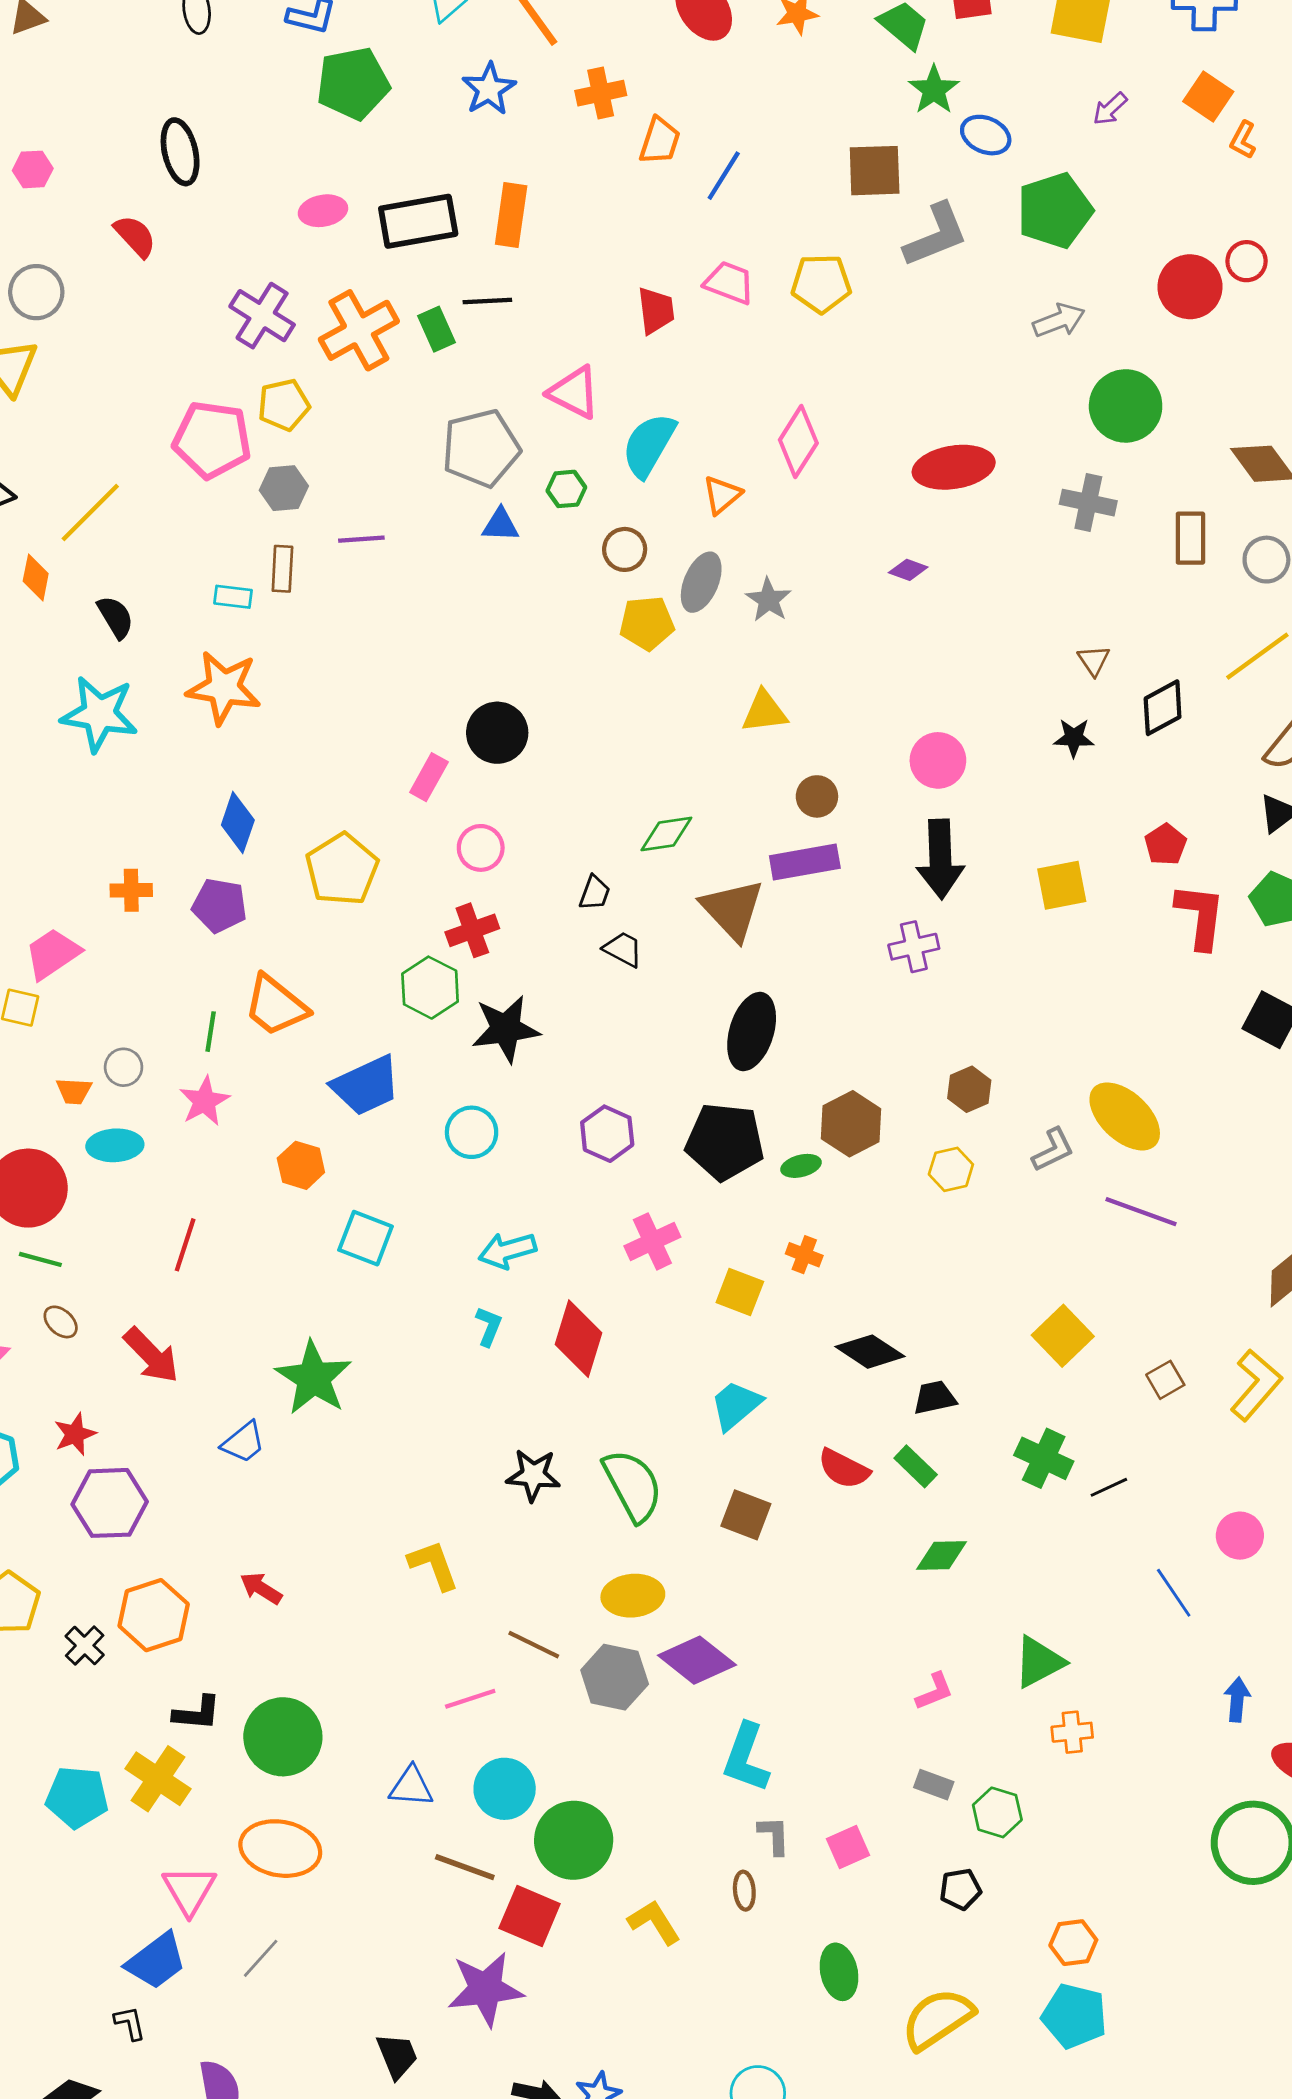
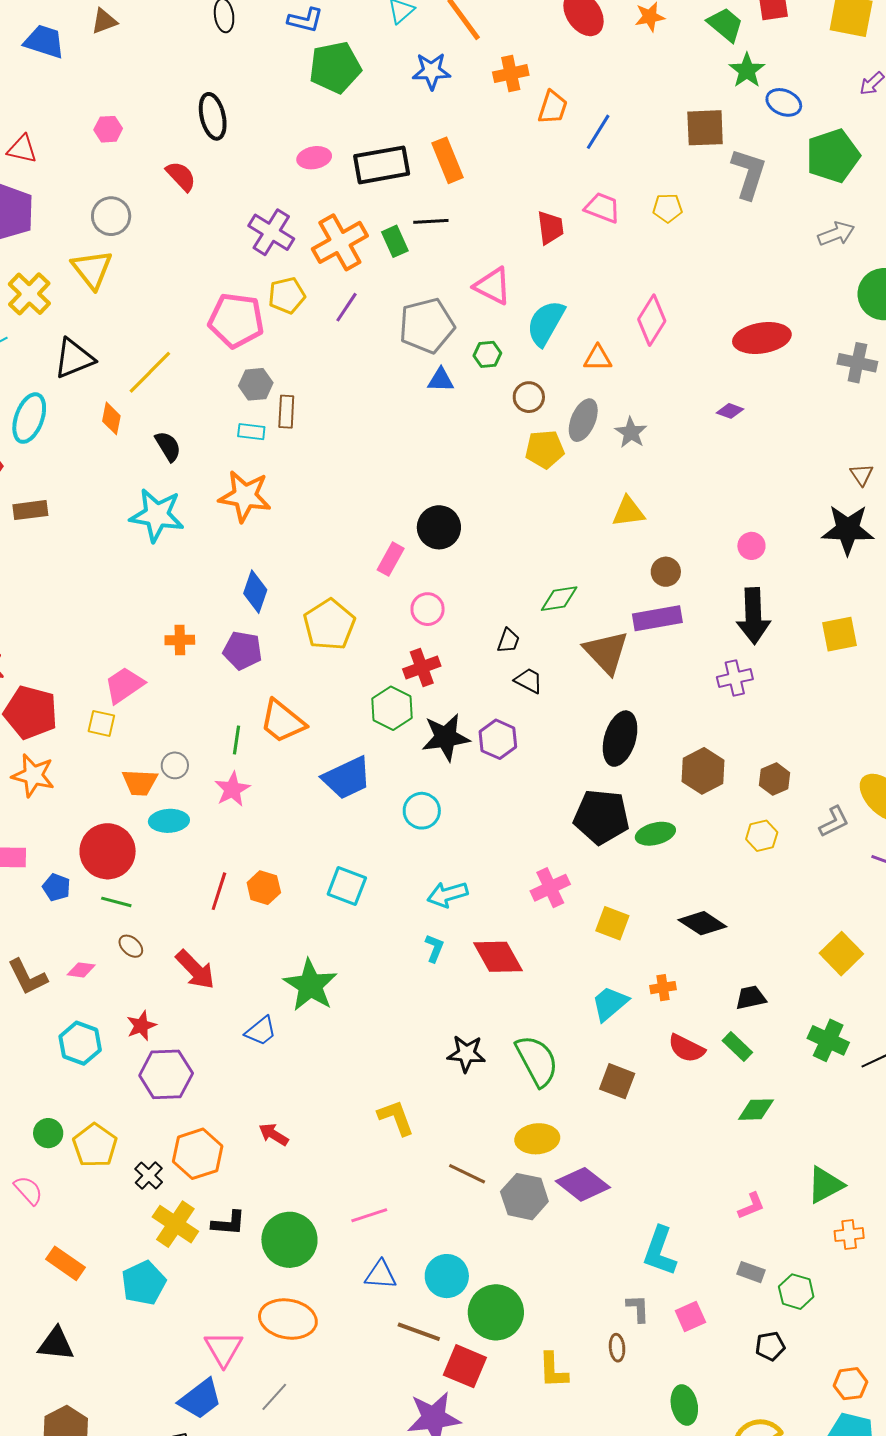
blue star: (489, 89) -> (431, 71), turned 30
orange rectangle: (511, 215) -> (447, 160), turned -30
gray L-shape: (936, 235) -> (749, 173), turned -50
yellow pentagon: (821, 283) -> (667, 208), size x0.7
gray hexagon: (284, 488) -> (256, 384), moved
orange triangle: (722, 495) -> (598, 358), turned 40
purple line: (361, 539) -> (347, 307), moved, turned -52
black star: (1074, 738) -> (848, 530), size x1.8
pink circle: (938, 760) -> (751, 546), size x0.7
orange trapezoid: (74, 1091) -> (140, 782), size x1.4
brown hexagon: (851, 1124) -> (703, 771), moved
purple hexagon: (607, 1134) -> (498, 739), moved
orange hexagon: (301, 1165) -> (264, 888), moved
green ellipse: (801, 1166) -> (655, 834), size x1.4
orange cross: (804, 1255) -> (663, 988), moved, turned -30
red diamond: (578, 1339) -> (498, 957), turned -46
black diamond: (870, 1352) -> (702, 923), moved
pink line: (470, 1699) -> (369, 1215), moved
cyan L-shape: (746, 1758) -> (660, 1251), moved
yellow cross: (158, 1779) -> (175, 1224), moved
cyan pentagon: (77, 1797) -> (144, 1283), turned -30
yellow L-shape: (654, 1922) -> (553, 1370), turned -150

